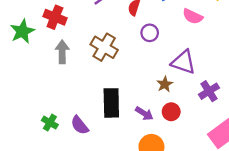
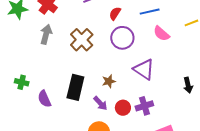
purple circle: (150, 33) -> (122, 38), size x1.5
brown star: (165, 84) -> (109, 81), moved
purple cross: (209, 91) -> (144, 106), moved
green cross: (50, 123) -> (22, 82), moved, turned -32

